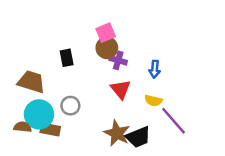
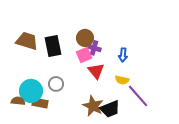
pink square: (106, 33) -> (84, 55), moved
black rectangle: (67, 58) -> (53, 46), size x1.5
brown trapezoid: (31, 82) -> (27, 41), moved

